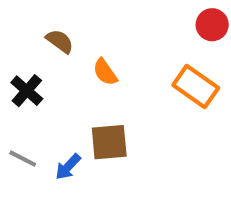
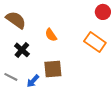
brown semicircle: (60, 41) -> (16, 20), moved, size x1.5
black cross: (27, 91) -> (22, 50), moved

